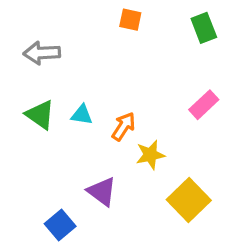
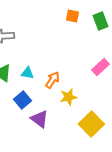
orange square: (130, 20) -> (72, 16), moved
blue square: (60, 225) -> (22, 100), moved

